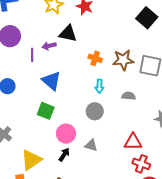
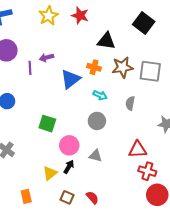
black triangle: (68, 34) -> (106, 41), moved
blue triangle: (51, 81) -> (70, 79), moved, turned 45
cyan arrow: (99, 86) -> (100, 95), turned -64
gray semicircle: (129, 96) -> (130, 103), turned -80
yellow triangle: (31, 160) -> (50, 173), moved, size x0.7

